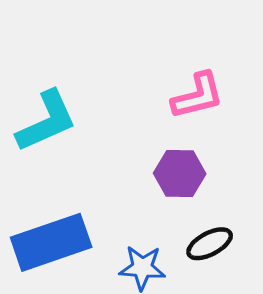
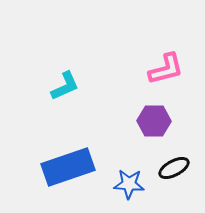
cyan L-shape: (47, 121) -> (65, 86), size x0.7

